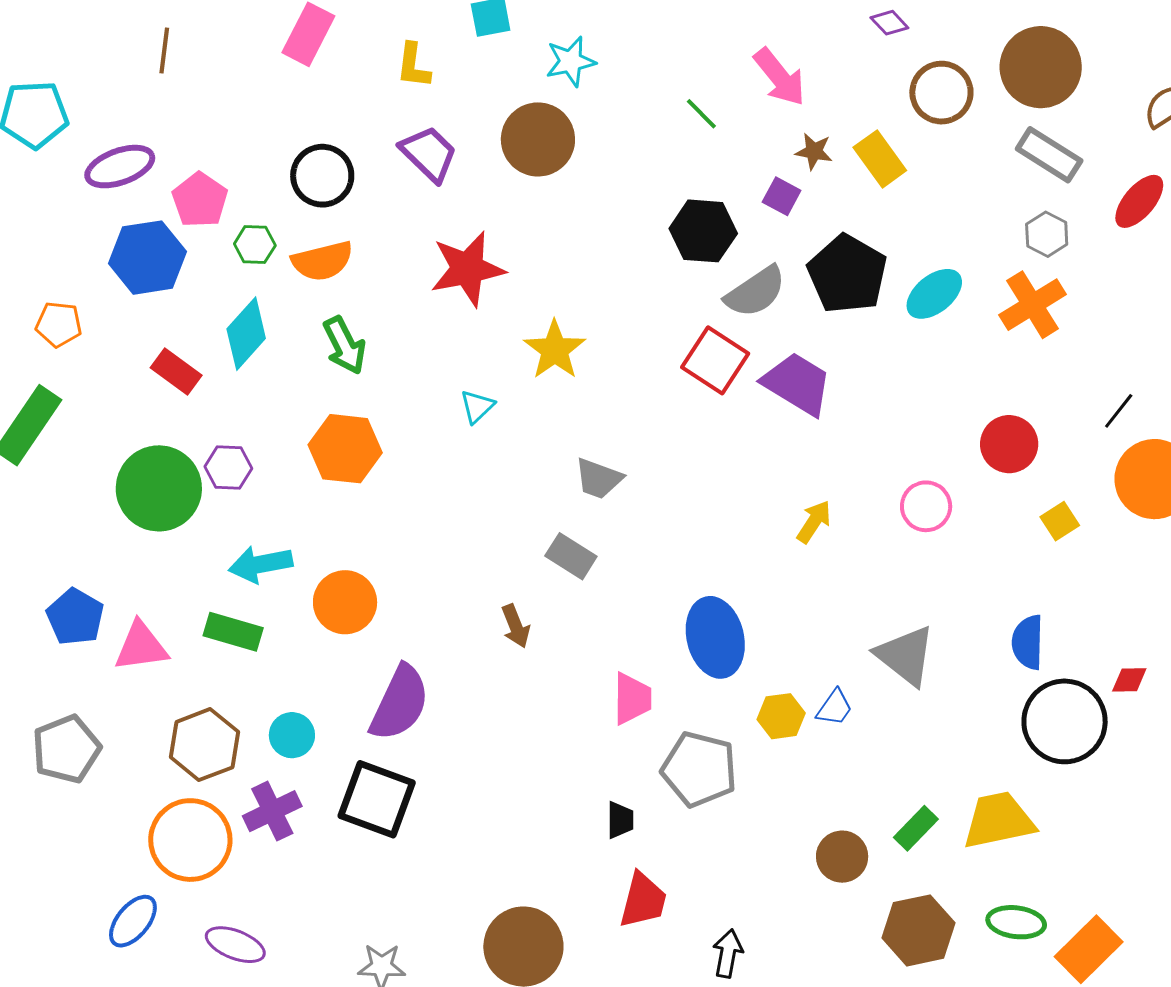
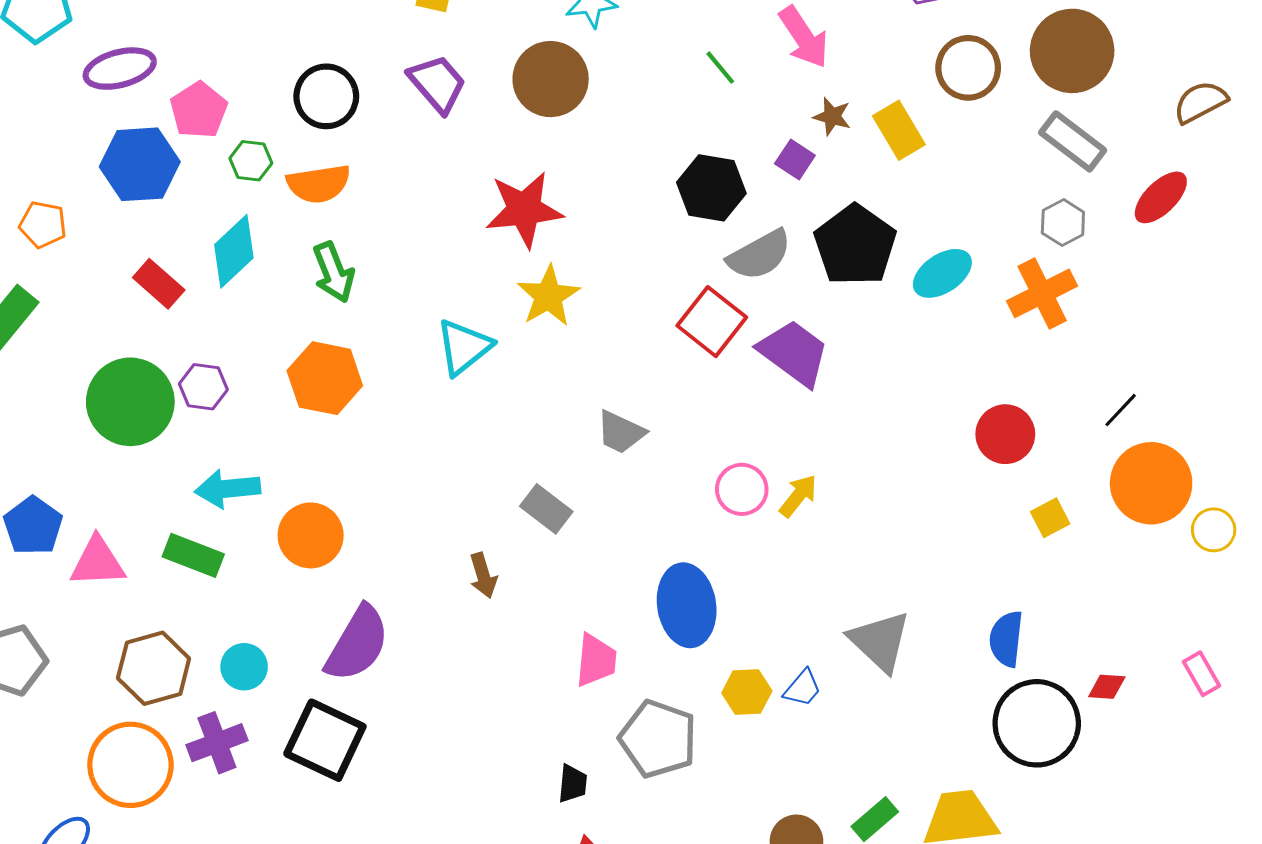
red star: (468, 269) -> (524, 210), moved
cyan triangle: (477, 407) -> (464, 347), size x1.6
gray trapezoid: (599, 479) -> (621, 432), moved
pink circle: (926, 506) -> (742, 489), moved

